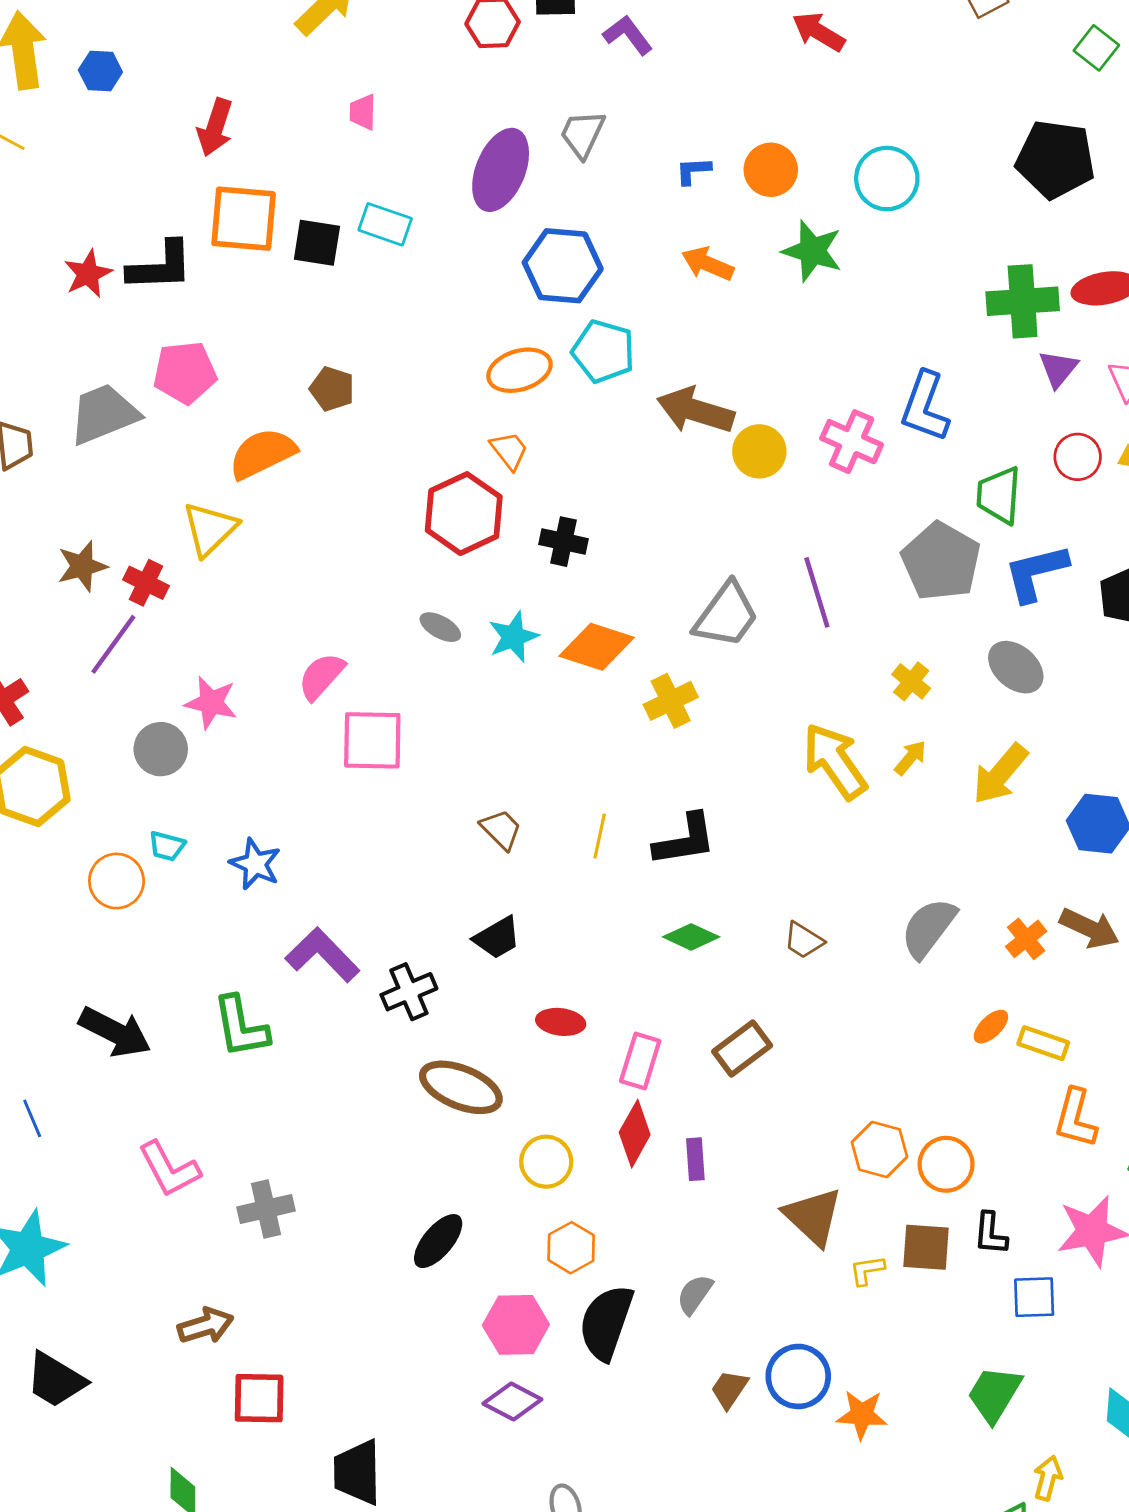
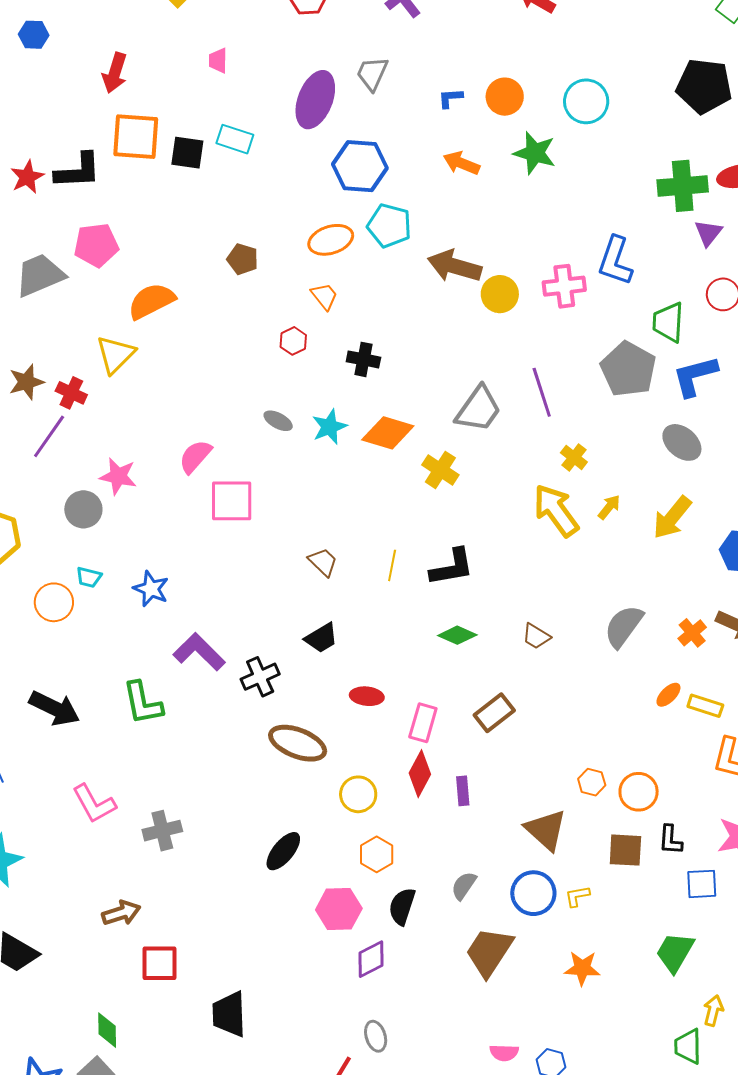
brown pentagon: (332, 389) -> (243, 259), moved
pink cross: (852, 442) -> (564, 286), turned -30
red hexagon: (464, 514) -> (293, 341), size x0.5
yellow cross: (911, 681) -> (574, 457), moved
yellow cross: (671, 701) -> (440, 470), turned -30
orange hexagon: (880, 1149) -> (592, 782), size x0.7
yellow L-shape: (867, 1270) -> (577, 896), moved
black semicircle: (606, 1322) -> (402, 906), size x0.7
blue circle: (798, 1376) -> (533, 893), moved
brown trapezoid: (729, 1389) -> (489, 952), size x1.8
purple diamond: (512, 1401) -> (371, 959), moved, turned -54

